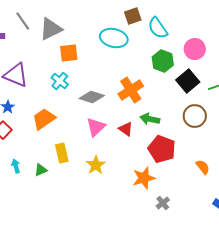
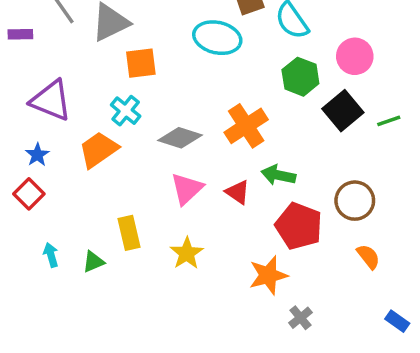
brown circle: (195, 116) -> (355, 201), moved
orange trapezoid: (44, 119) -> (98, 150), moved

